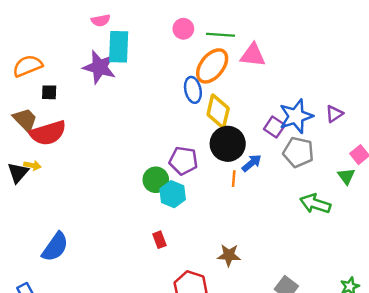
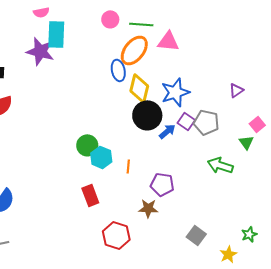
blue star: (296, 116) -> (175, 92), moved
purple square: (274, 127) -> (186, 121), moved
purple pentagon: (183, 161) -> (162, 184), moved
orange line: (234, 179) -> (128, 166), moved
red rectangle: (159, 240) -> (90, 195), size x1.5

